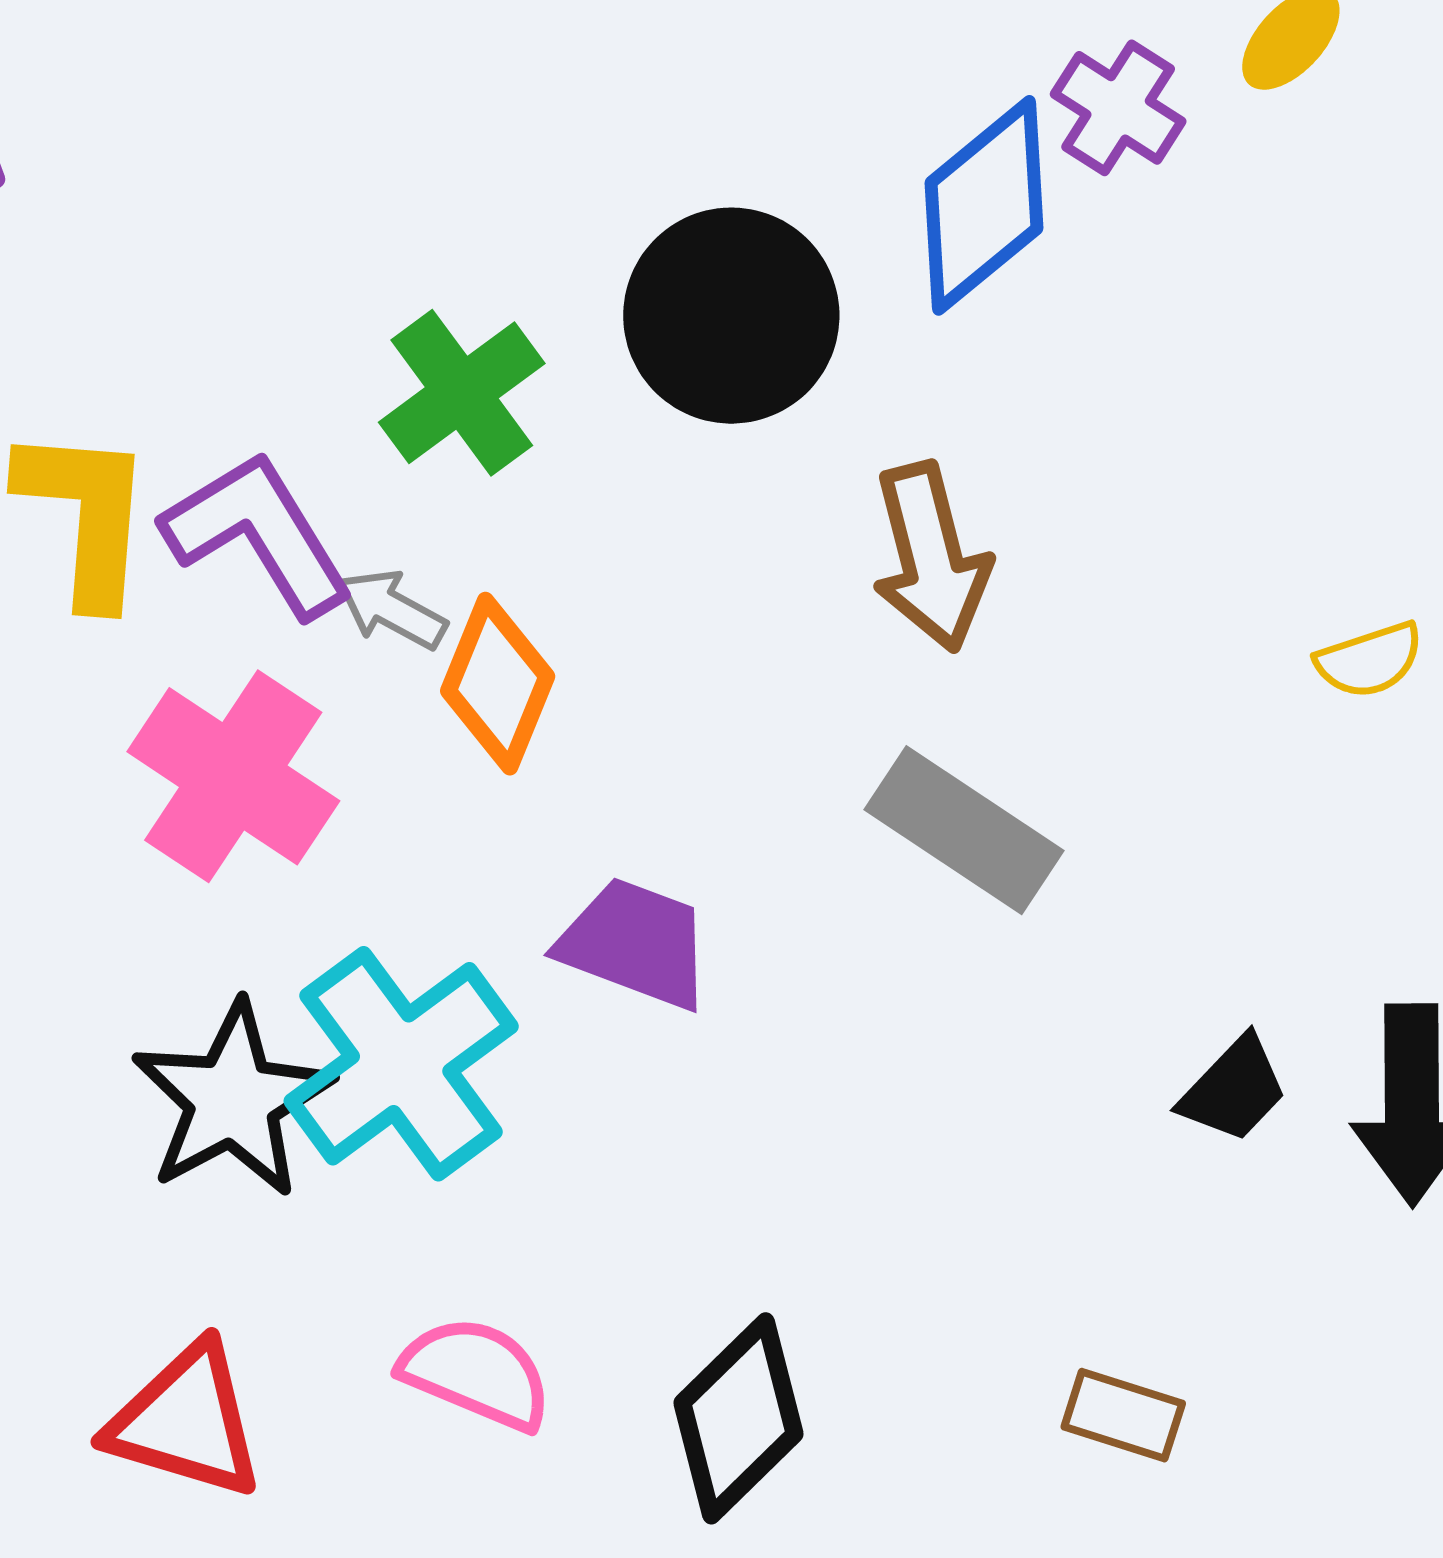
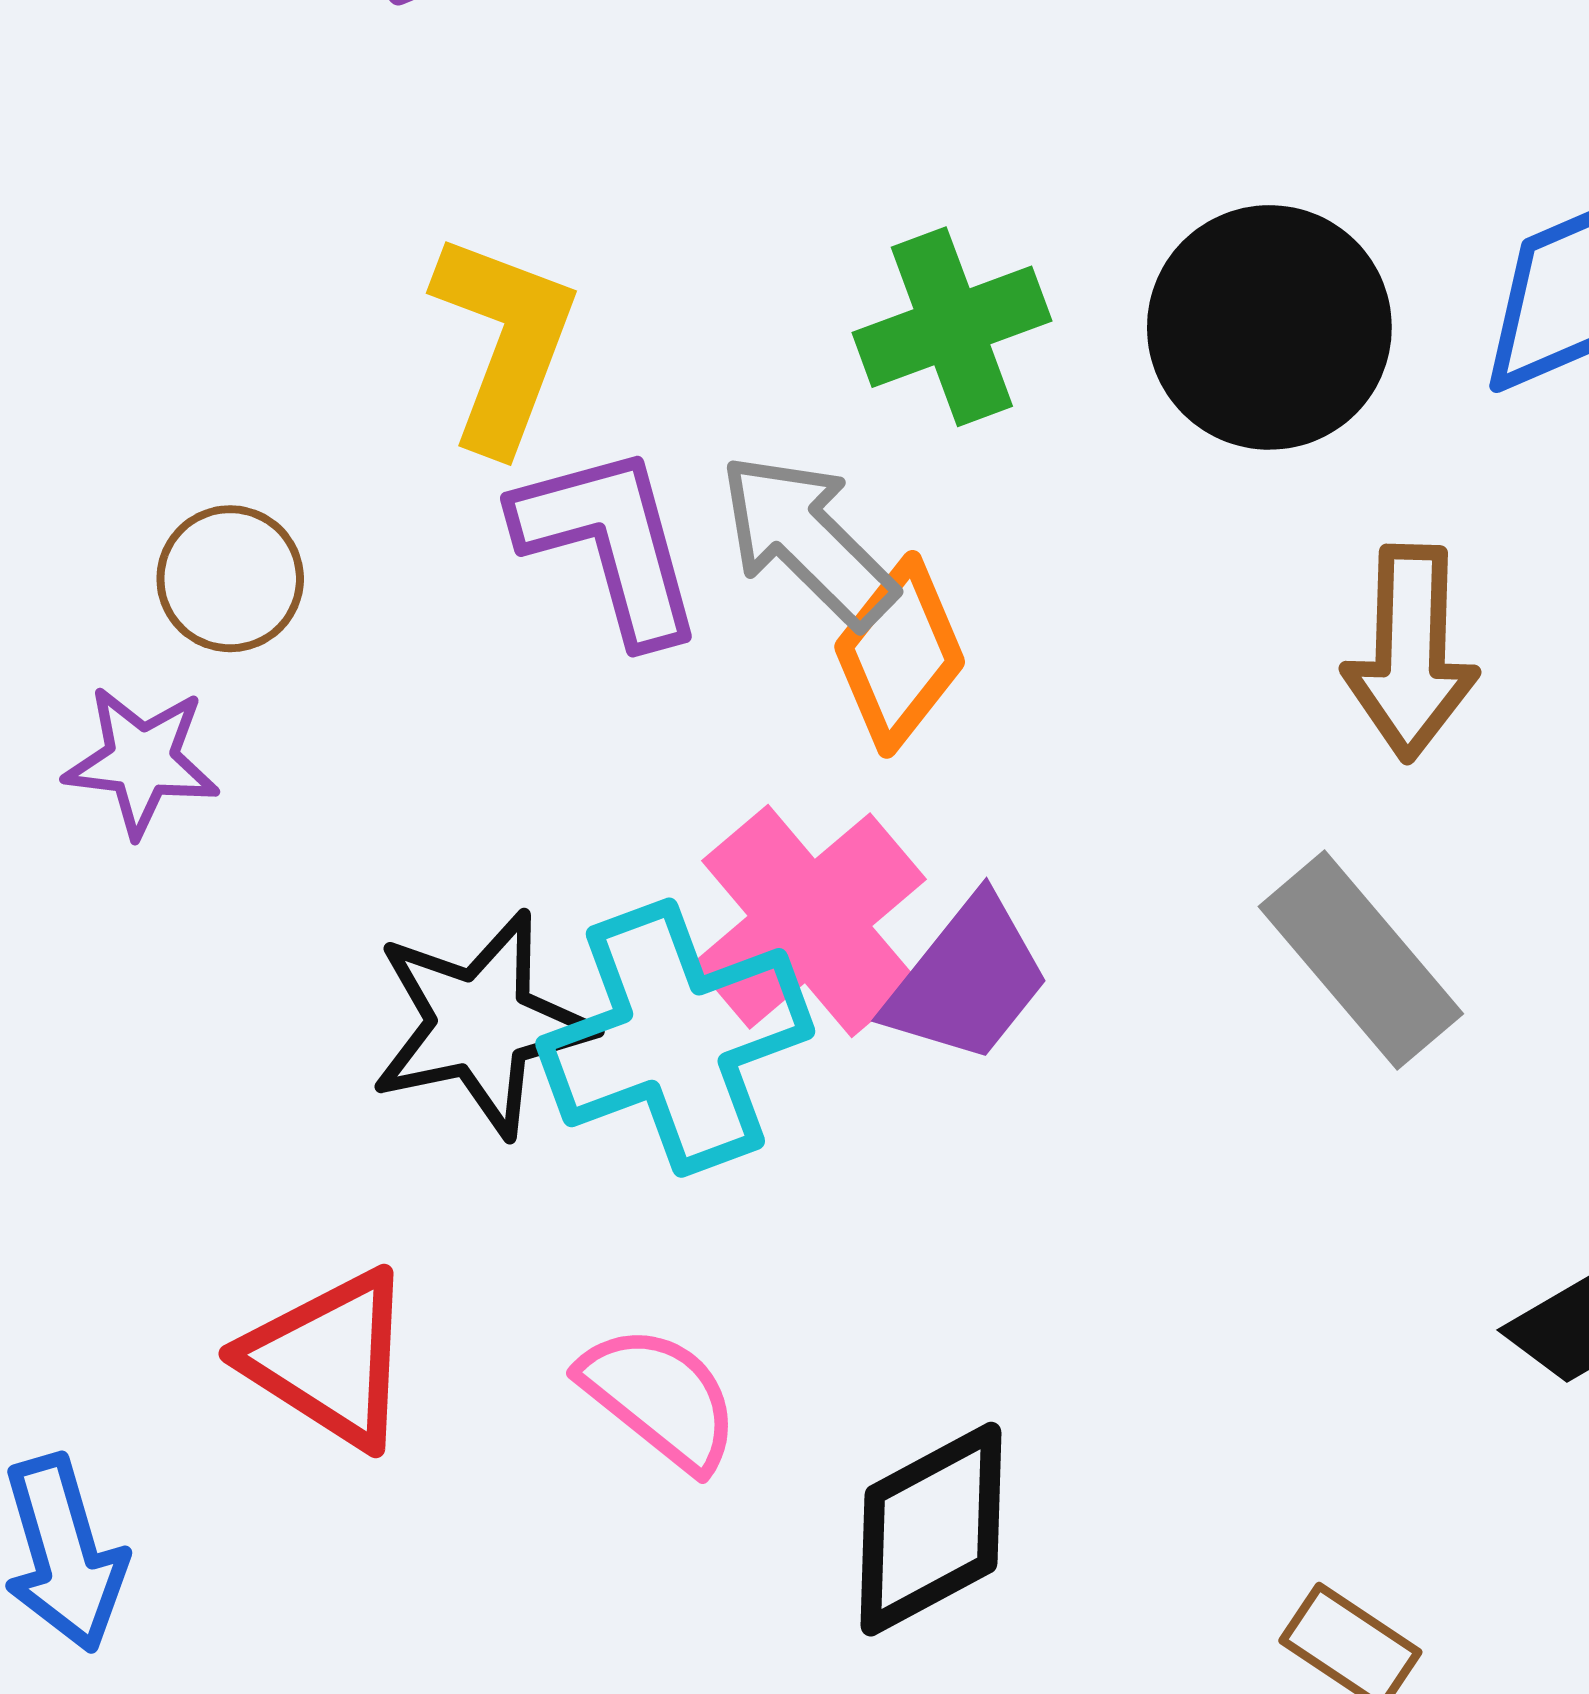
purple L-shape: (258, 534) -> (610, 543), moved
gray arrow: (392, 609) -> (808, 540), size x1.6
pink cross: (233, 776) -> (810, 921), moved
purple trapezoid: (635, 943) -> (968, 980), turned 92

